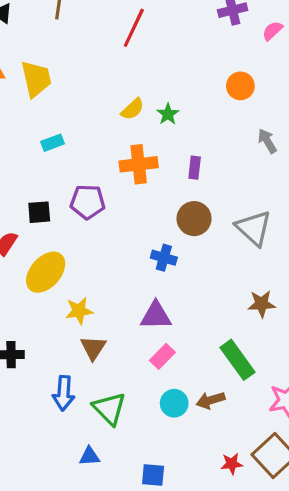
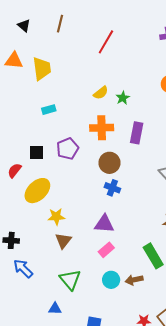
purple rectangle: (195, 168) -> (137, 133), size x1.5
purple pentagon: (88, 202) -> (68, 149), turned -30
brown circle: (194, 219) -> (110, 163), moved
blue arrow: (64, 393) -> (23, 269), moved, turned 125

